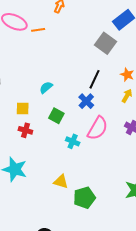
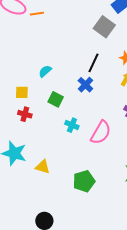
pink semicircle: (98, 128) -> (101, 132), moved
yellow triangle: (61, 182) -> (43, 167), moved

